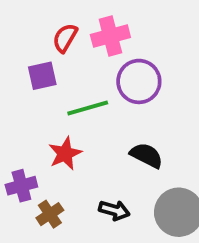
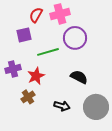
purple cross: (21, 186) -> (13, 69), moved
brown cross: (50, 214) -> (28, 97), moved

